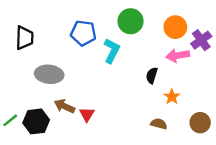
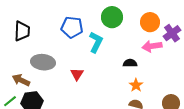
black semicircle: (152, 75) -> (130, 63), turned 72
orange star: (172, 97) -> (136, 85), moved
brown arrow: (64, 106) -> (21, 80), moved
red triangle: (87, 114) -> (77, 74), moved

